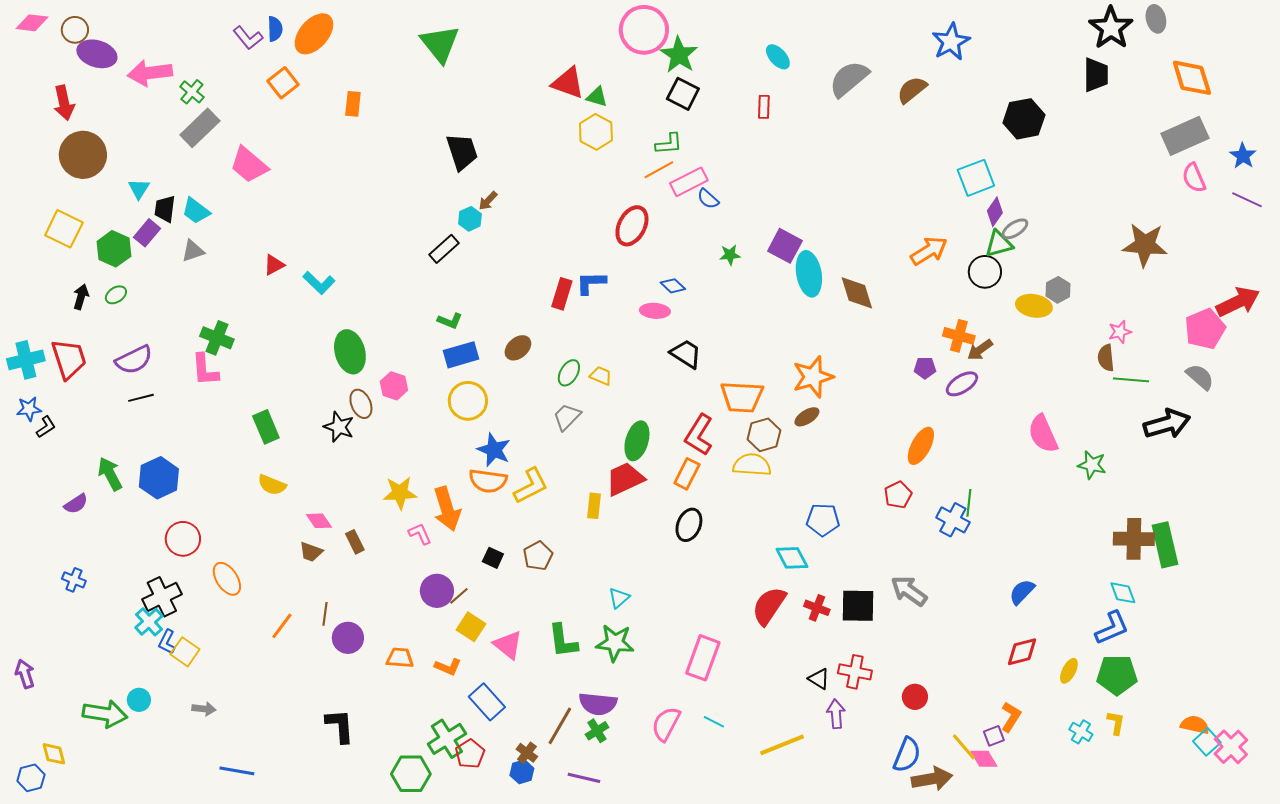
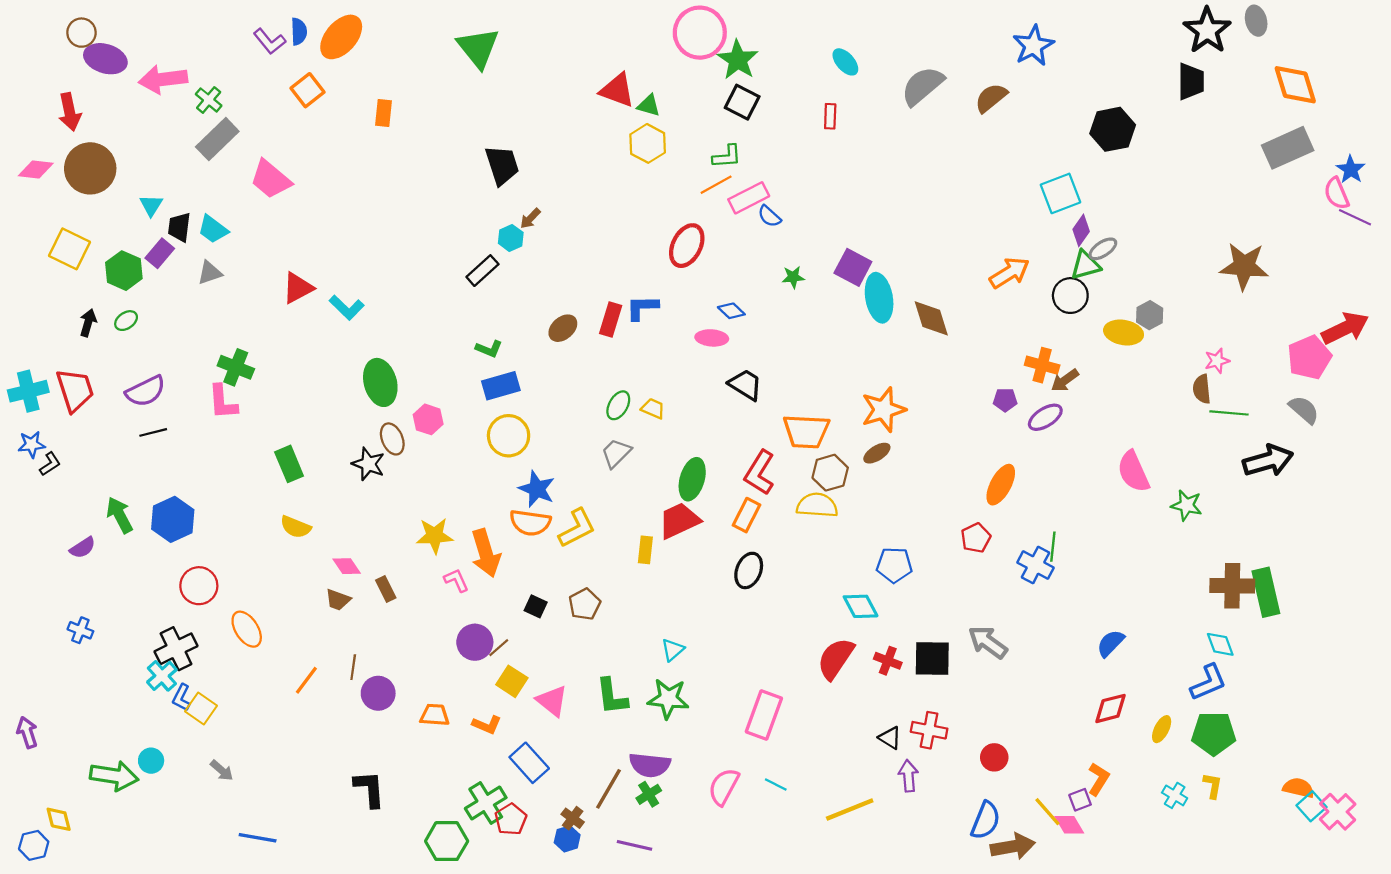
pink diamond: (32, 23) -> (36, 170), moved
pink semicircle: (1194, 178) -> (1337, 193), moved
red triangle: (274, 265) -> (298, 288), size x1.4
brown ellipse: (518, 348) -> (563, 328), moved
gray arrow: (204, 709) -> (222, 770), turned 35

